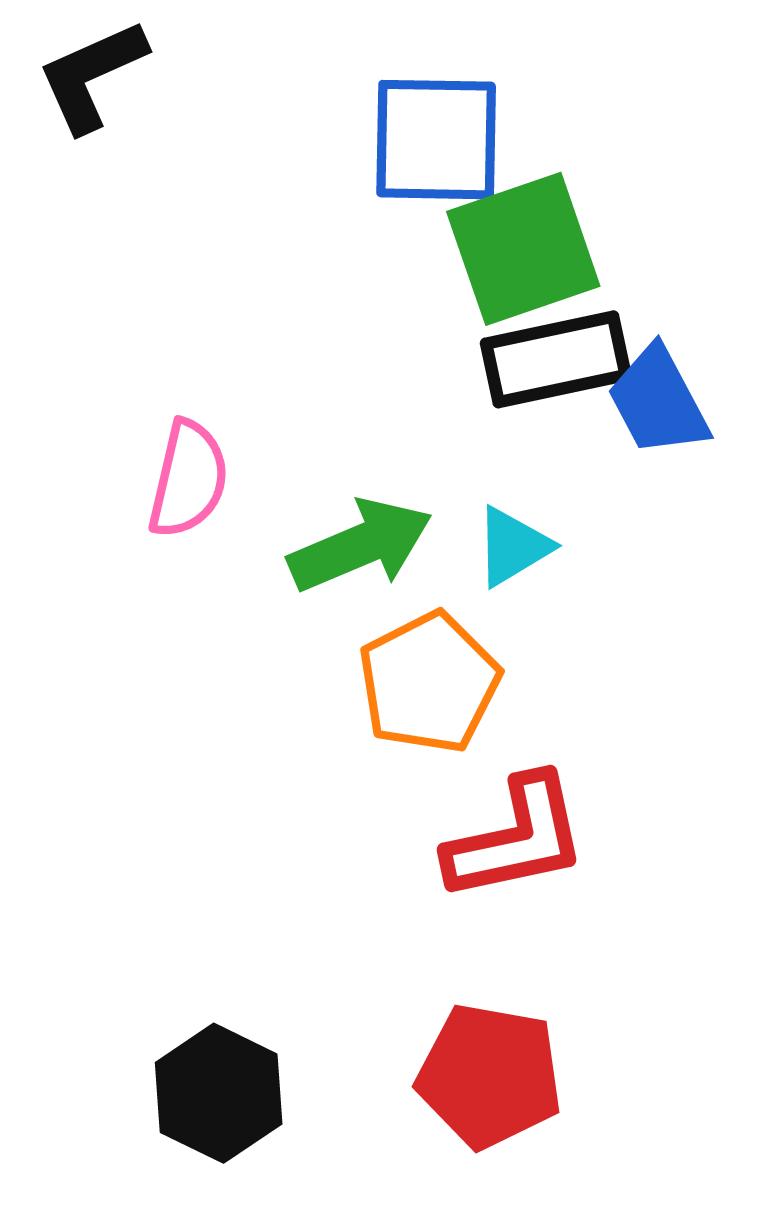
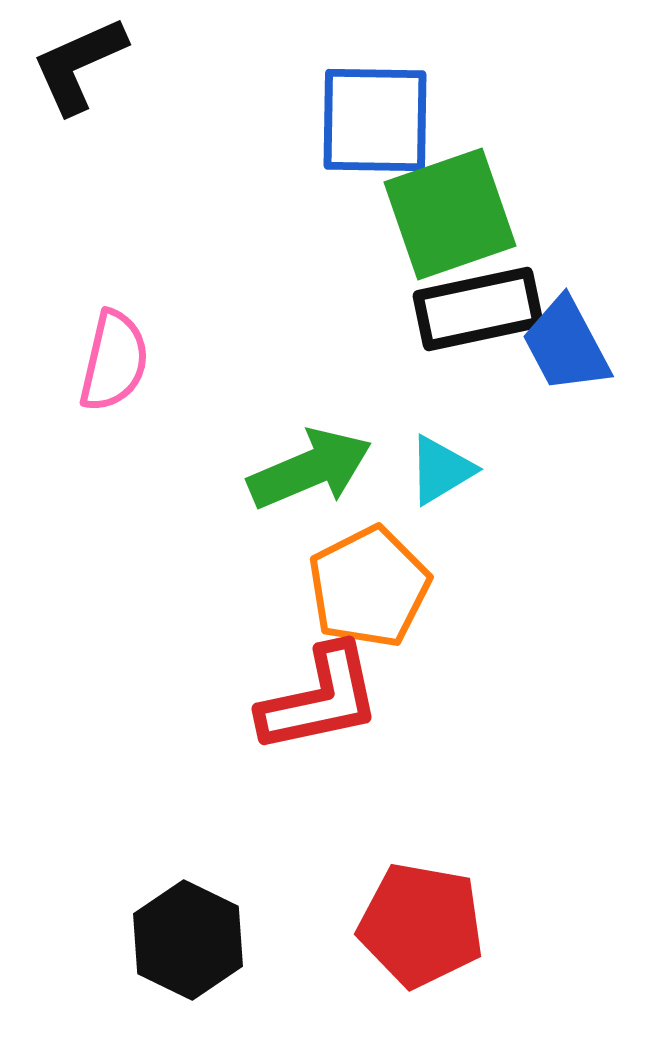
pink semicircle: (188, 479) -> (114, 361), moved
red L-shape: (516, 839) -> (320, 699), moved

